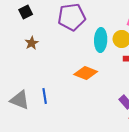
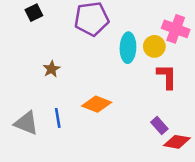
brown star: (32, 43) -> (51, 69), moved
orange diamond: (86, 73) -> (97, 104), moved

